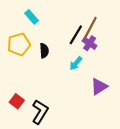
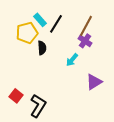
cyan rectangle: (32, 17) -> (40, 20), moved
black line: (76, 35) -> (56, 24), moved
yellow pentagon: (19, 44) -> (27, 33), moved

